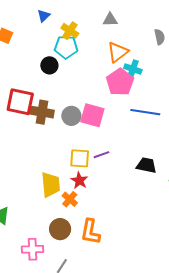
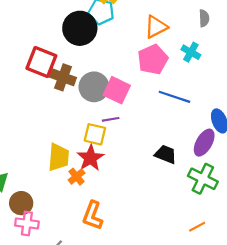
black circle: (49, 65) -> (80, 28), size x1.8
cyan cross: (133, 69) -> (191, 52), moved
gray circle: (71, 116) -> (94, 87), size x1.4
purple line: (101, 155) -> (111, 119), moved
red star: (79, 180) -> (90, 158), size x1.4
brown circle: (60, 229) -> (21, 203), moved

